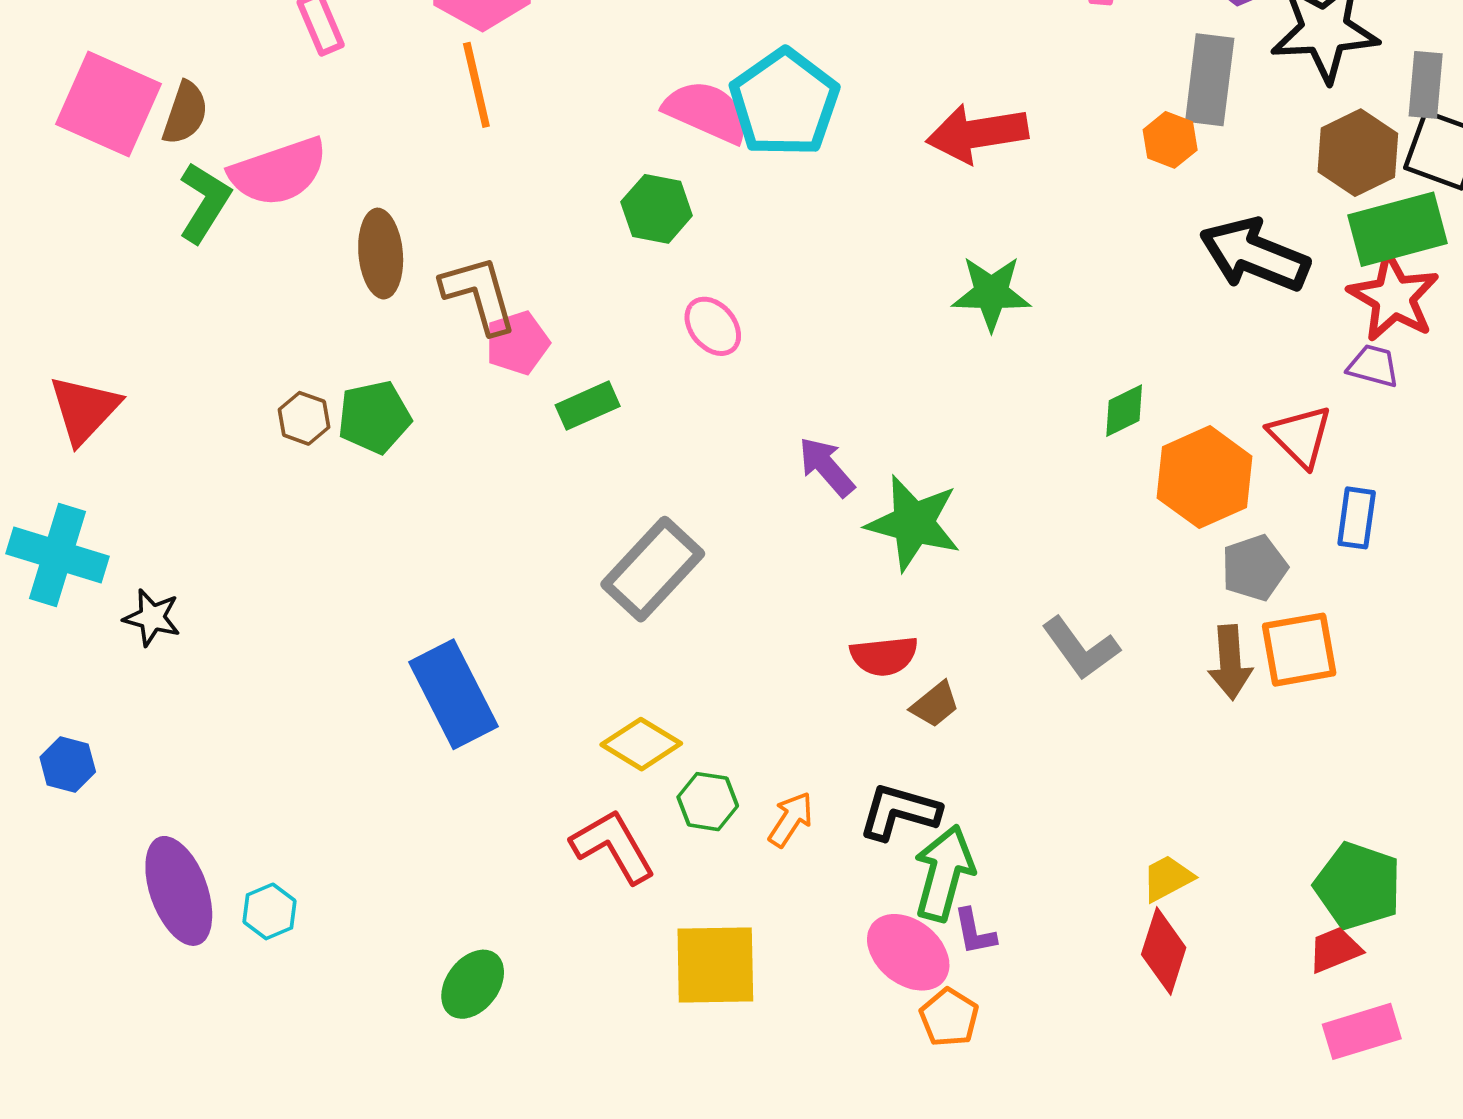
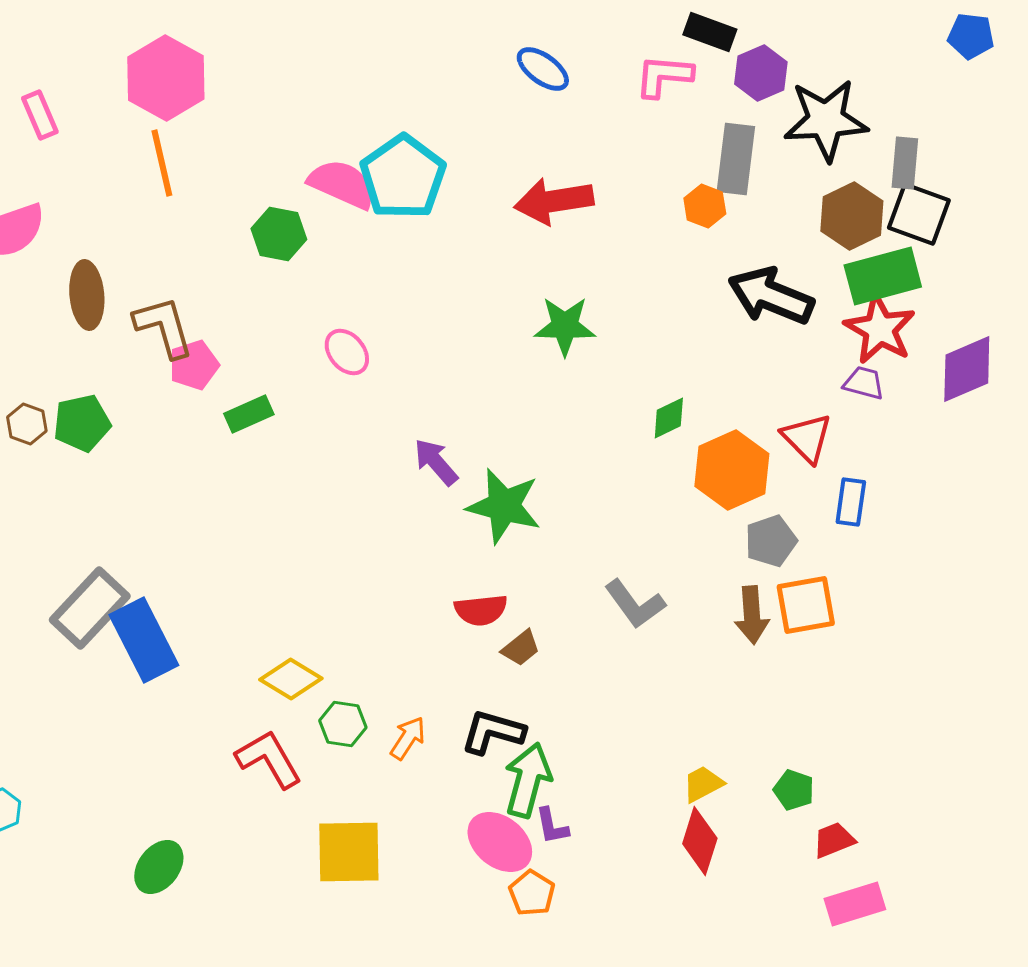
green hexagon: (657, 209) -> (279, 234), moved
gray rectangle: (653, 569) -> (90, 608), moved
green pentagon: (1358, 886) -> (794, 790), moved, size x0.6

